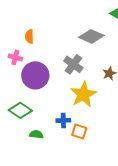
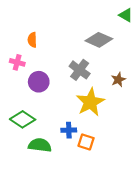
purple circle: (35, 75) -> (39, 82), size x0.7
green semicircle: (36, 134) -> (40, 145), size x1.5

